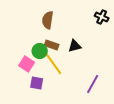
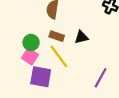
green circle: (40, 51) -> (31, 43), moved
purple square: (37, 83) -> (41, 77), size x1.5

